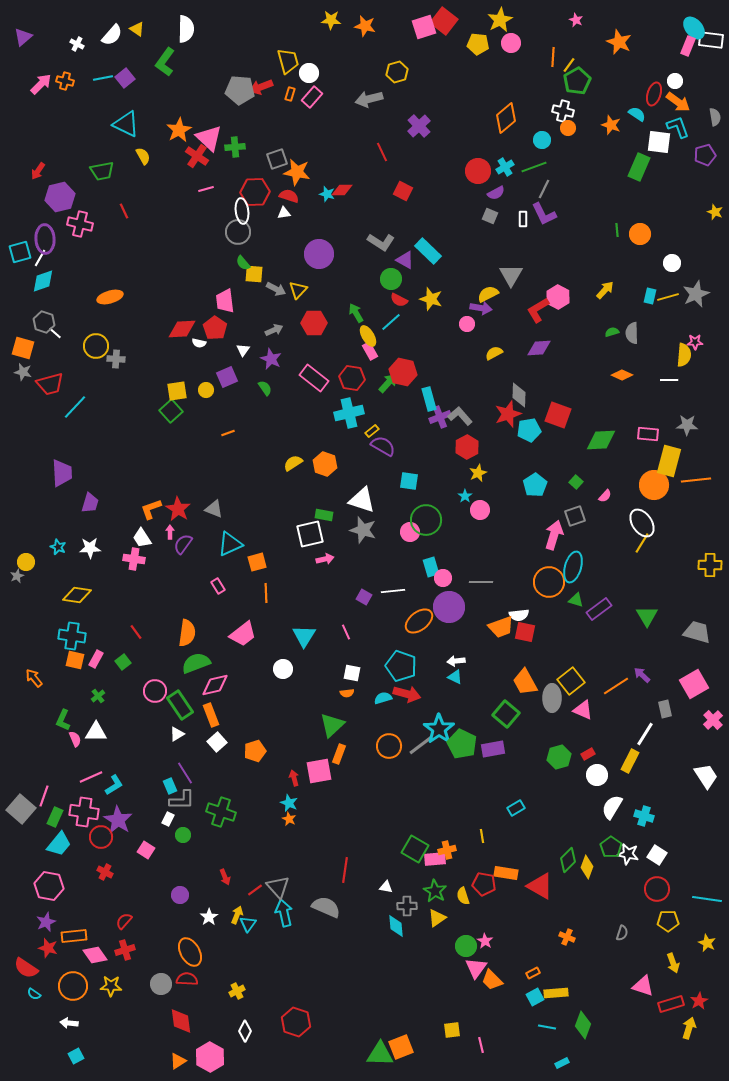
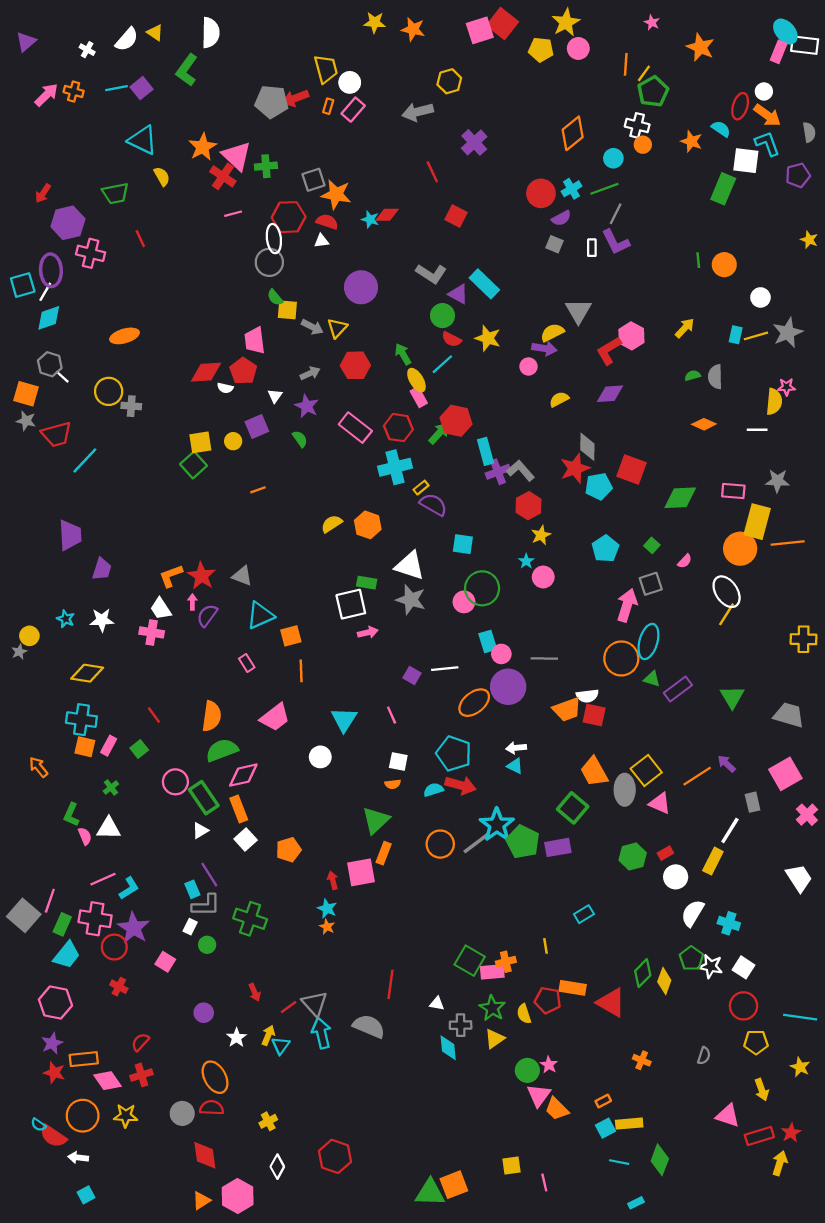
red semicircle: (26, 968) -> (53, 1136), moved

